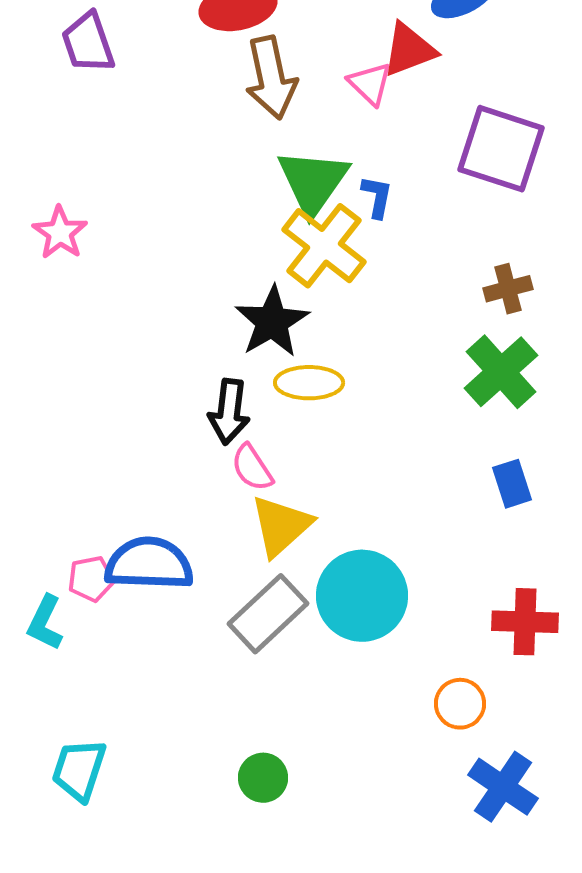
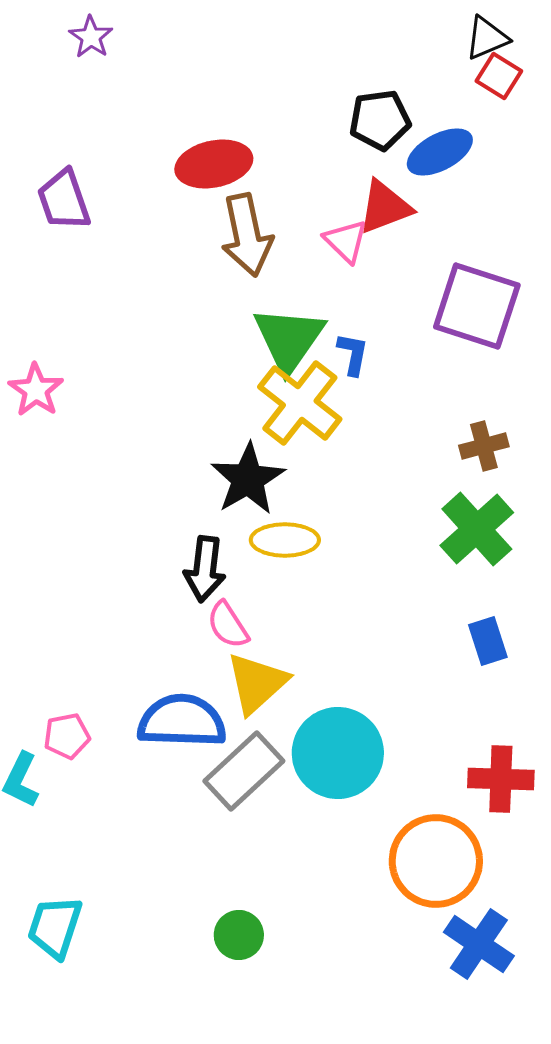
blue semicircle: (149, 564) -> (182, 721), moved
orange circle: (460, 704) -> (436, 861), size x1.8

